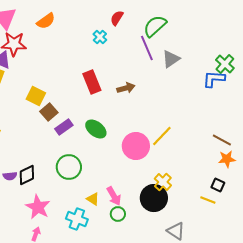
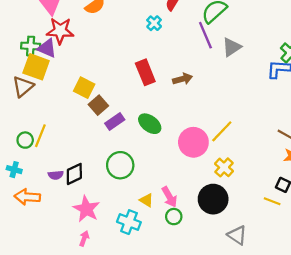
yellow cross: (163, 182) -> (224, 167), moved

